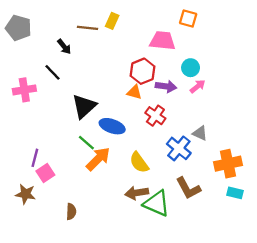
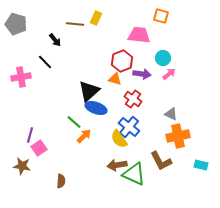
black triangle: (84, 106) -> (89, 91), moved
blue cross: (179, 148) -> (129, 127), moved
orange arrow: (98, 159) -> (84, 136), size x0.7
orange cross: (228, 164) -> (178, 136), moved

